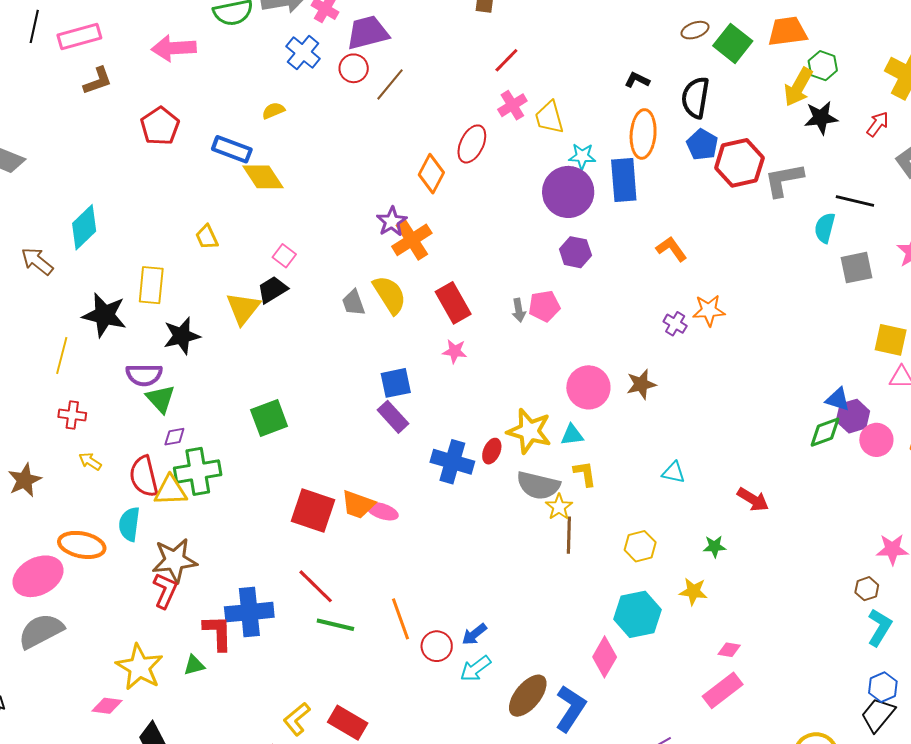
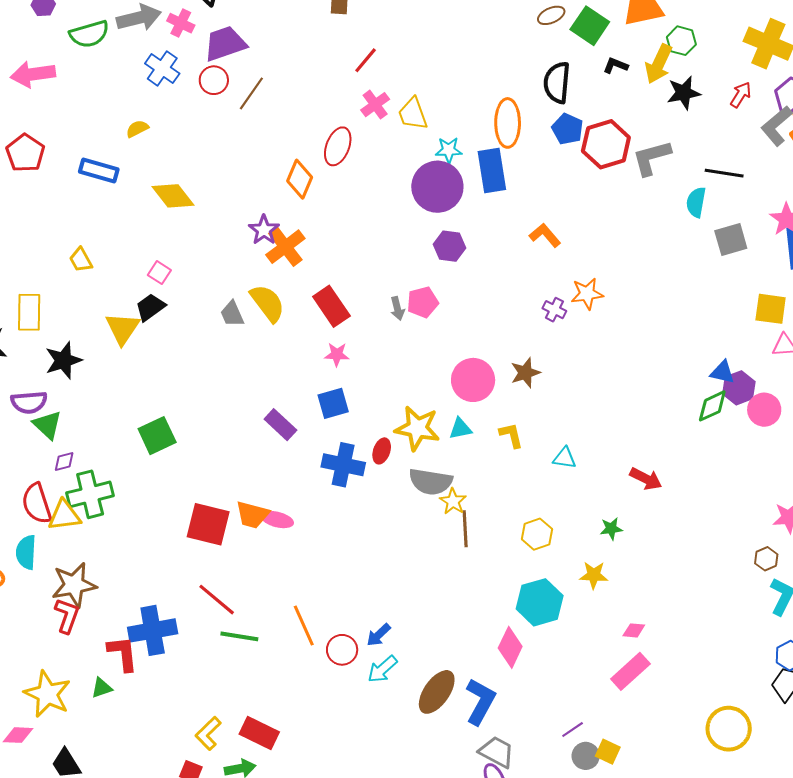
black L-shape: (637, 80) -> (616, 66), moved
yellow diamond: (263, 177) -> (173, 196), moved
blue square: (396, 383) -> (333, 403), moved
yellow L-shape: (585, 474) -> (511, 435), moved

